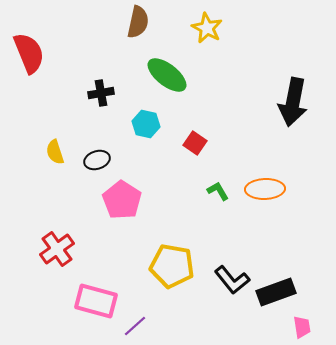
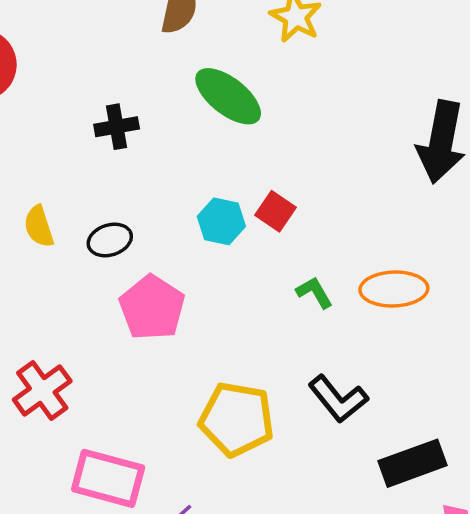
cyan hexagon: (146, 124) -> (221, 221), moved
black L-shape: (232, 280) -> (338, 399), moved

